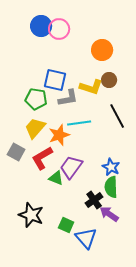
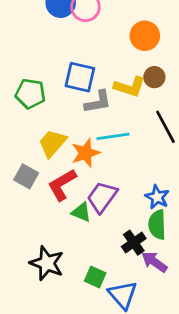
green pentagon: (36, 99) -> (30, 94), moved

